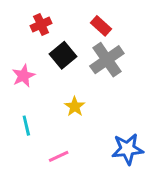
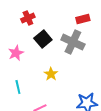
red rectangle: (101, 26) -> (83, 19), moved, turned -56
gray cross: (107, 60) -> (73, 42), turned -30

